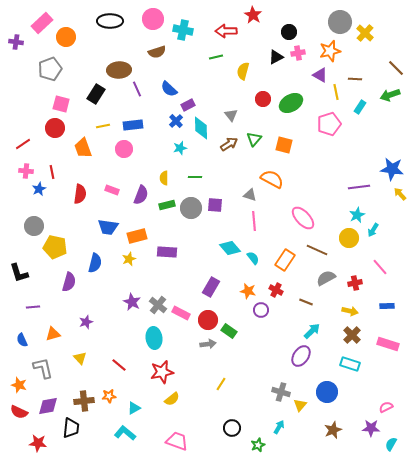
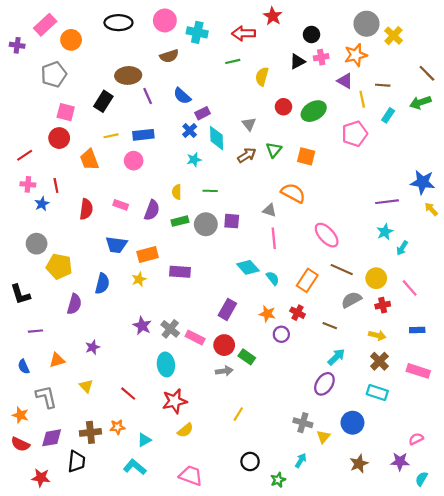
yellow circle: (349, 238) -> (376, 278), moved

